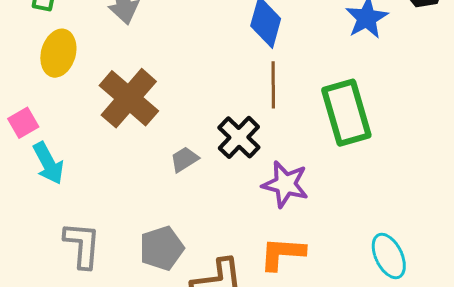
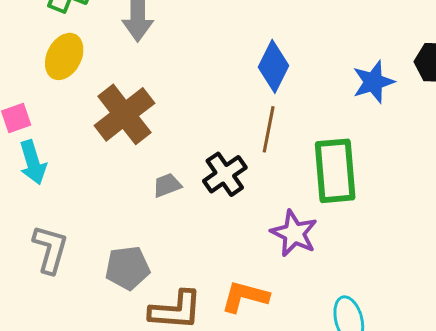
purple star: (285, 184) -> (294, 233), moved

